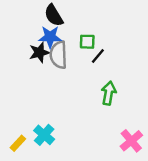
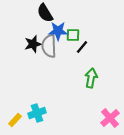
blue star: (50, 37) -> (58, 31), moved
cyan cross: (44, 135) -> (37, 113), turned 30

